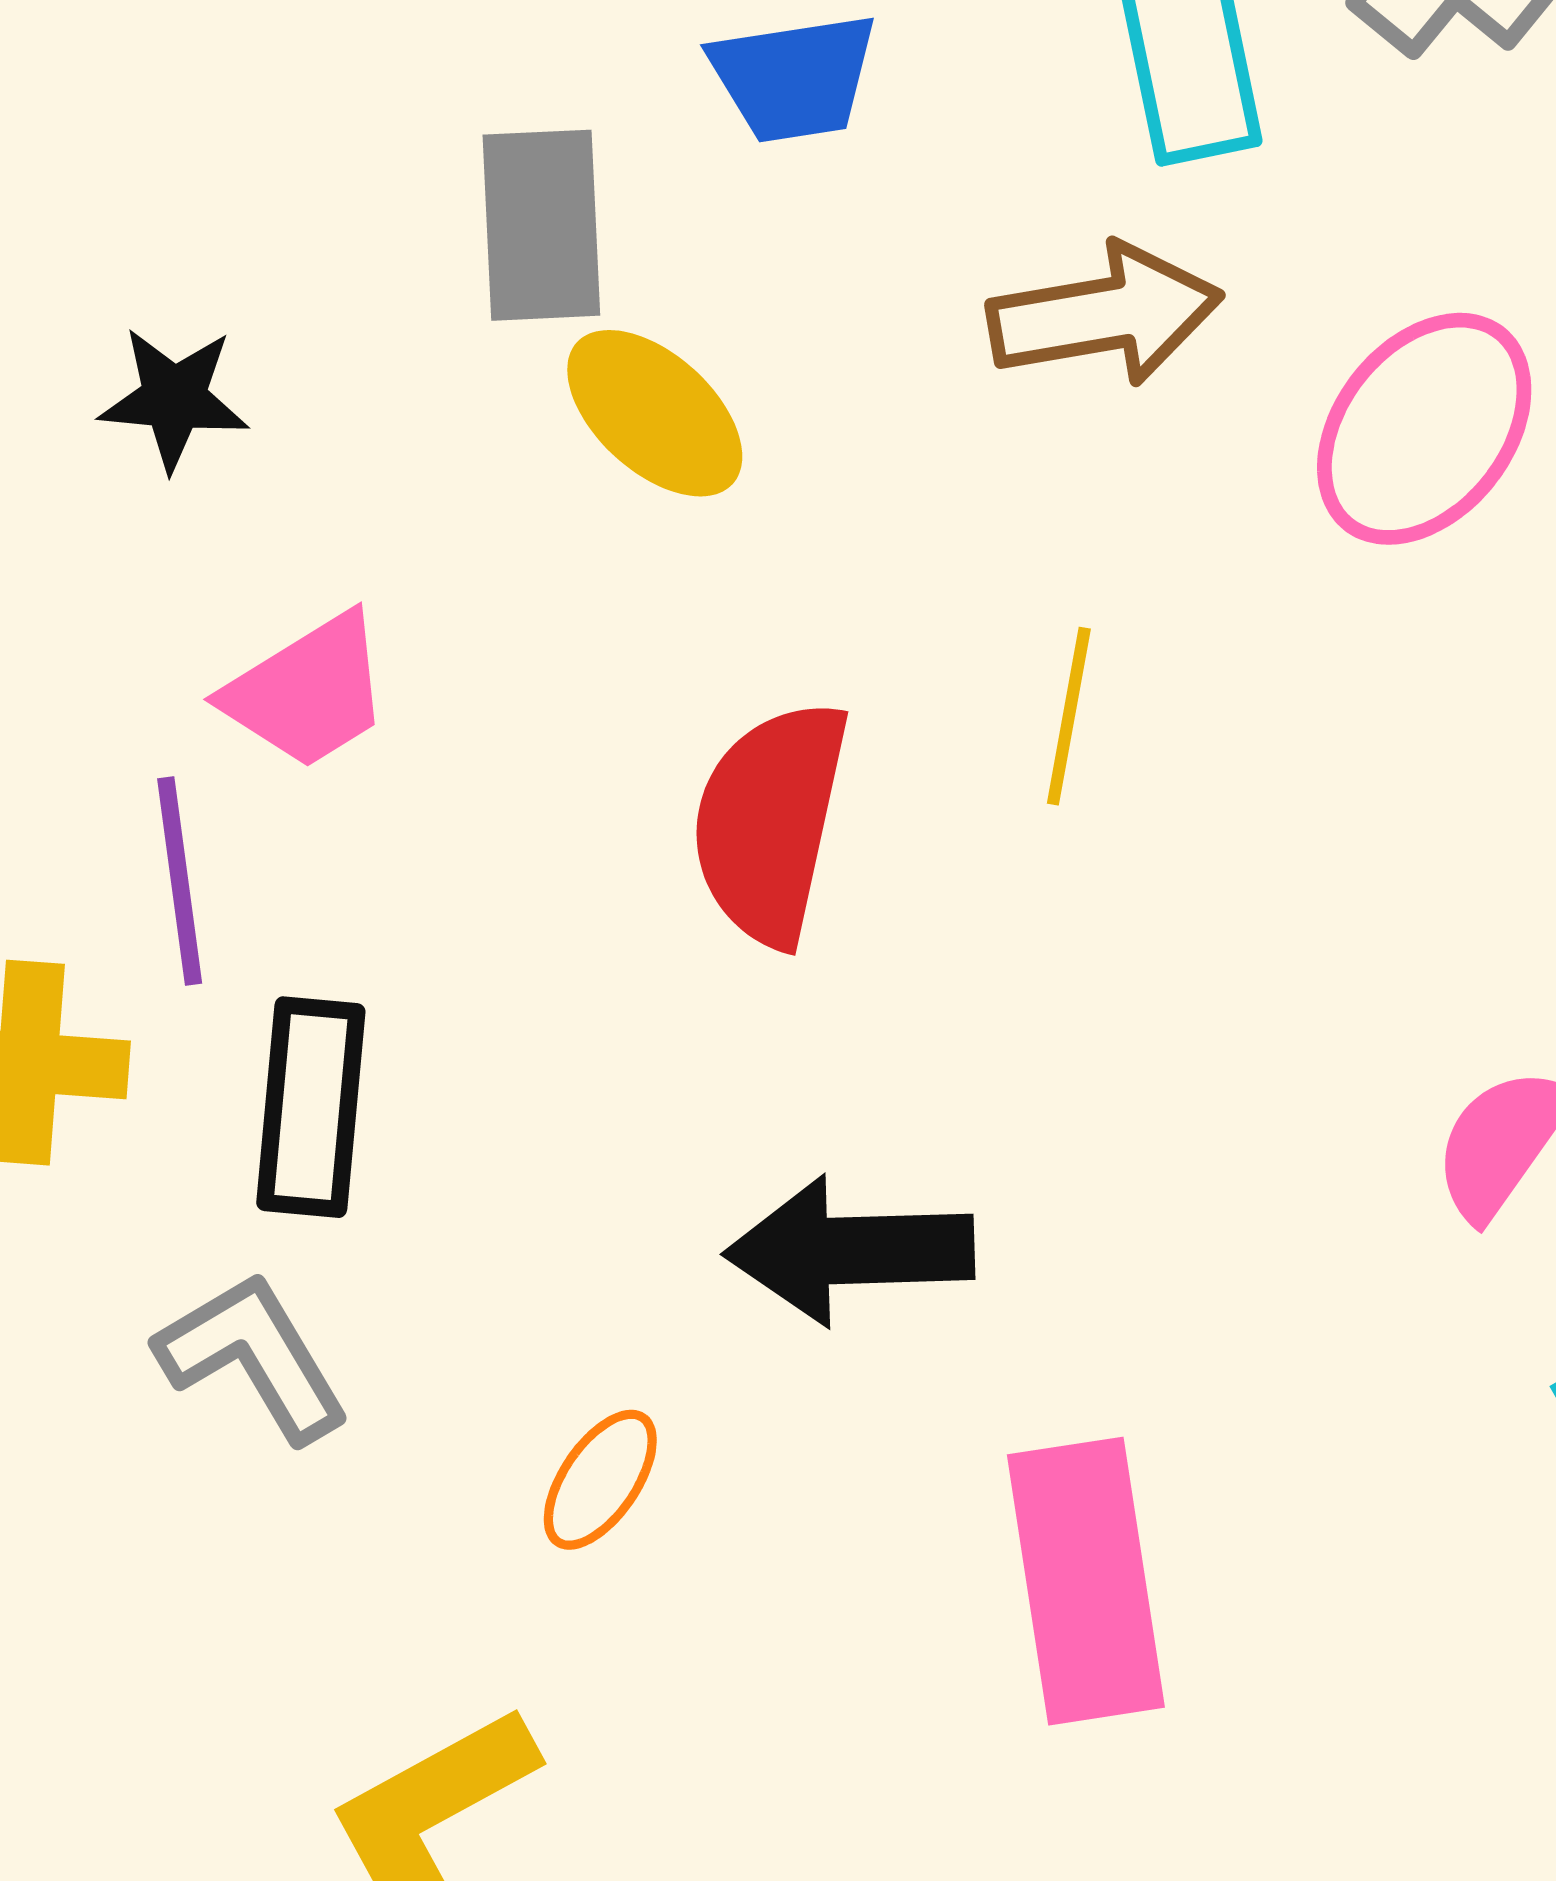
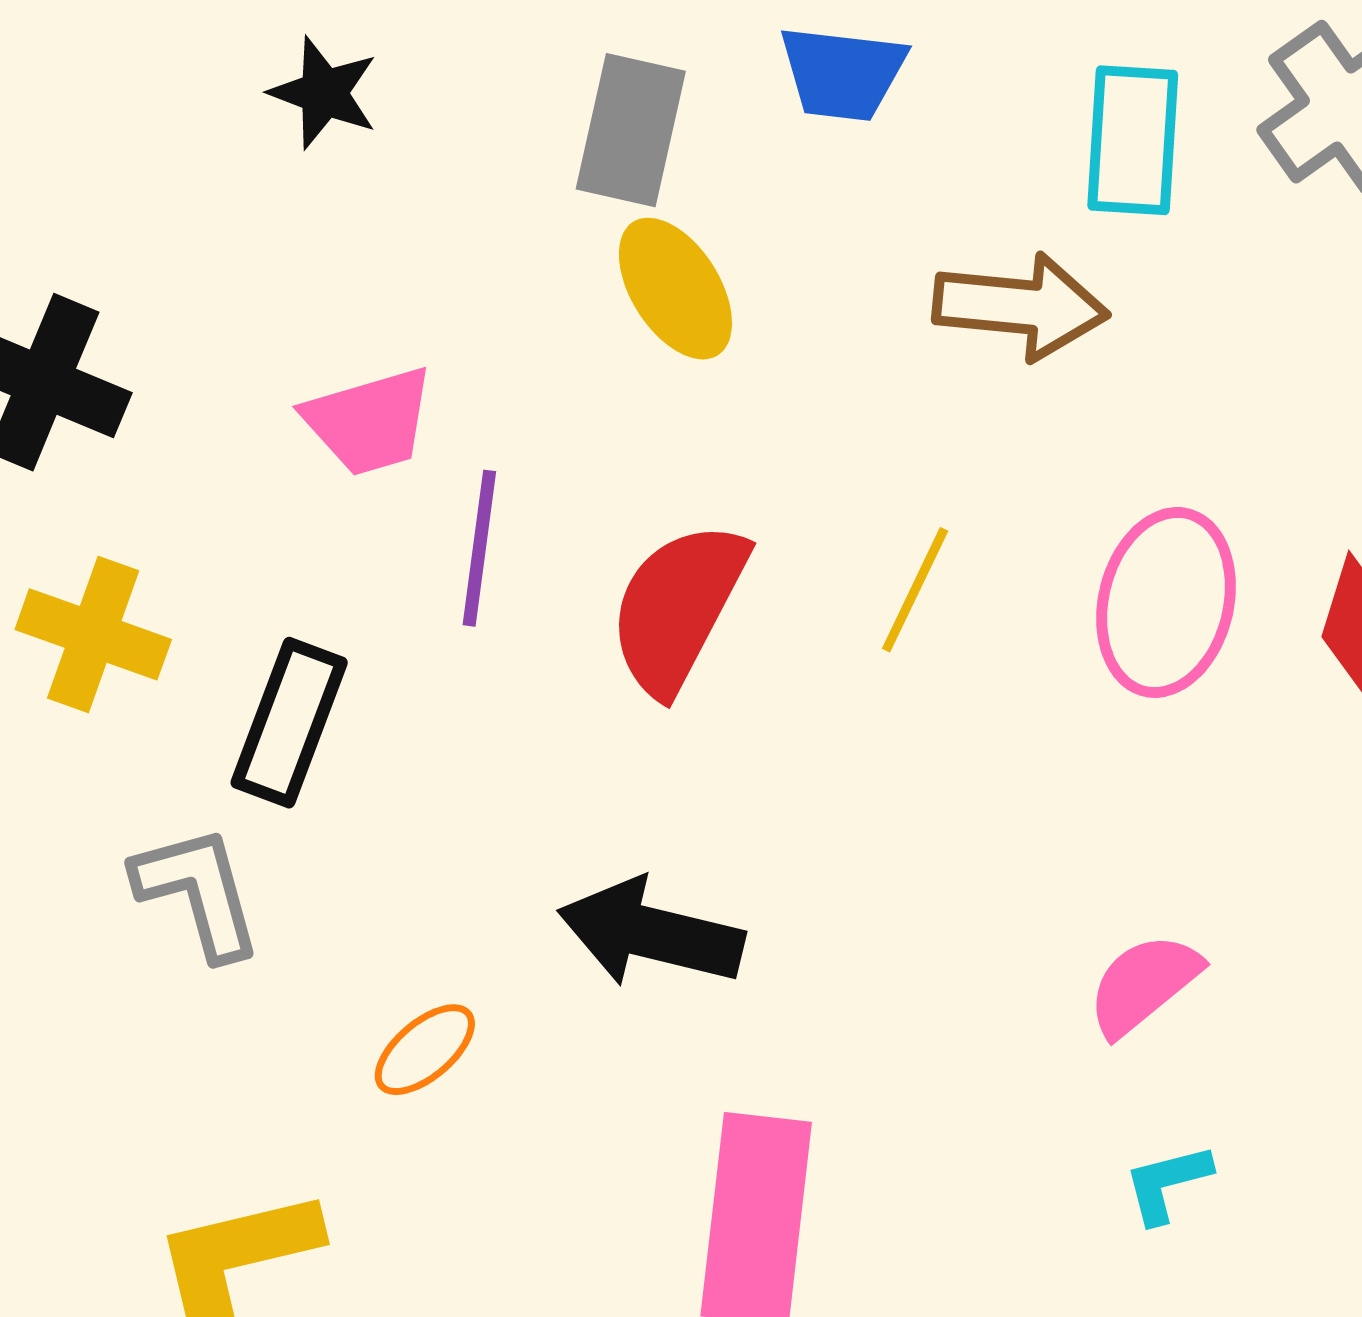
black star: (174, 399) -> (324, 93), moved
pink ellipse: (1424, 429) -> (1166, 602), moved, turned -40
purple line: (180, 881) -> (479, 548), moved

